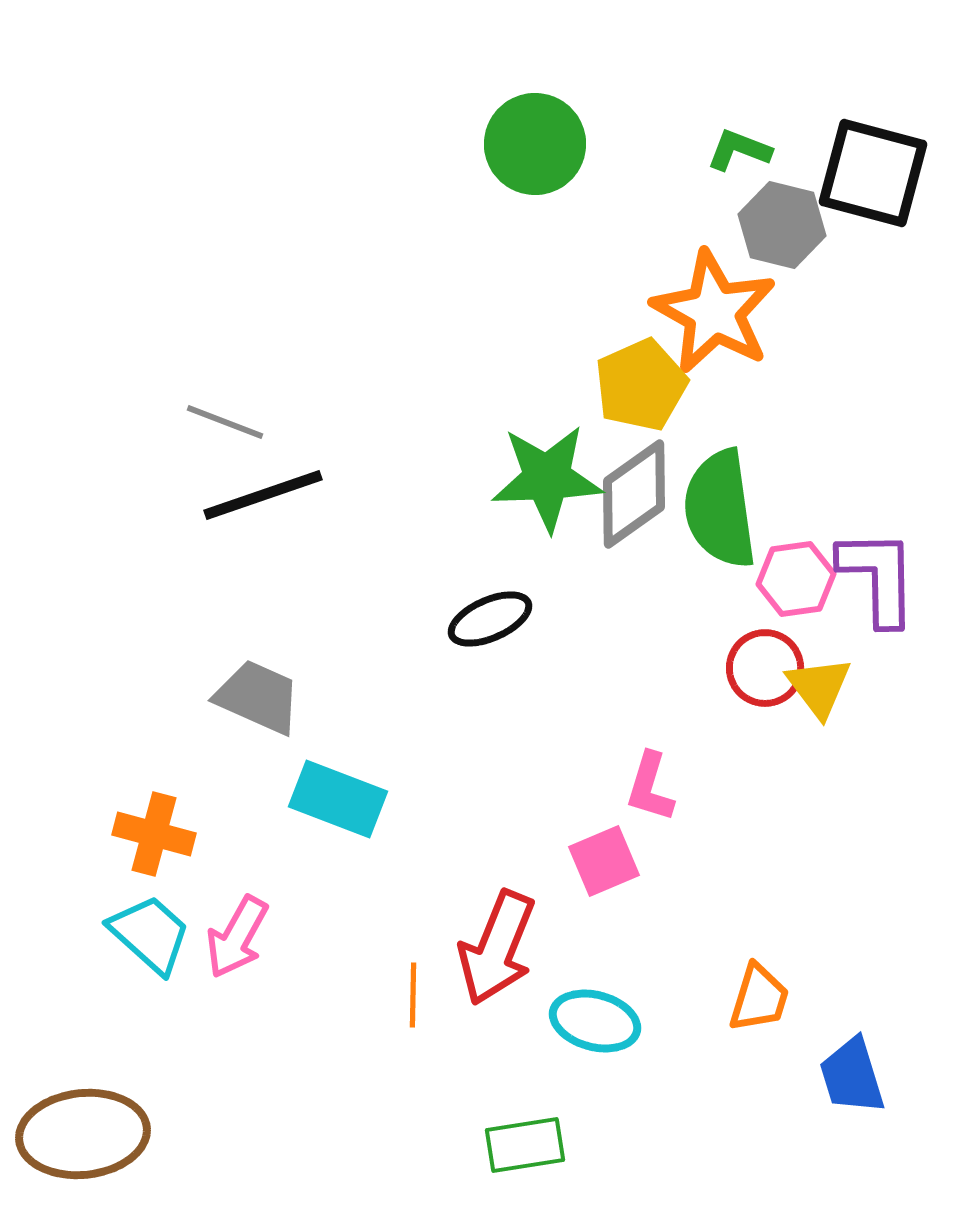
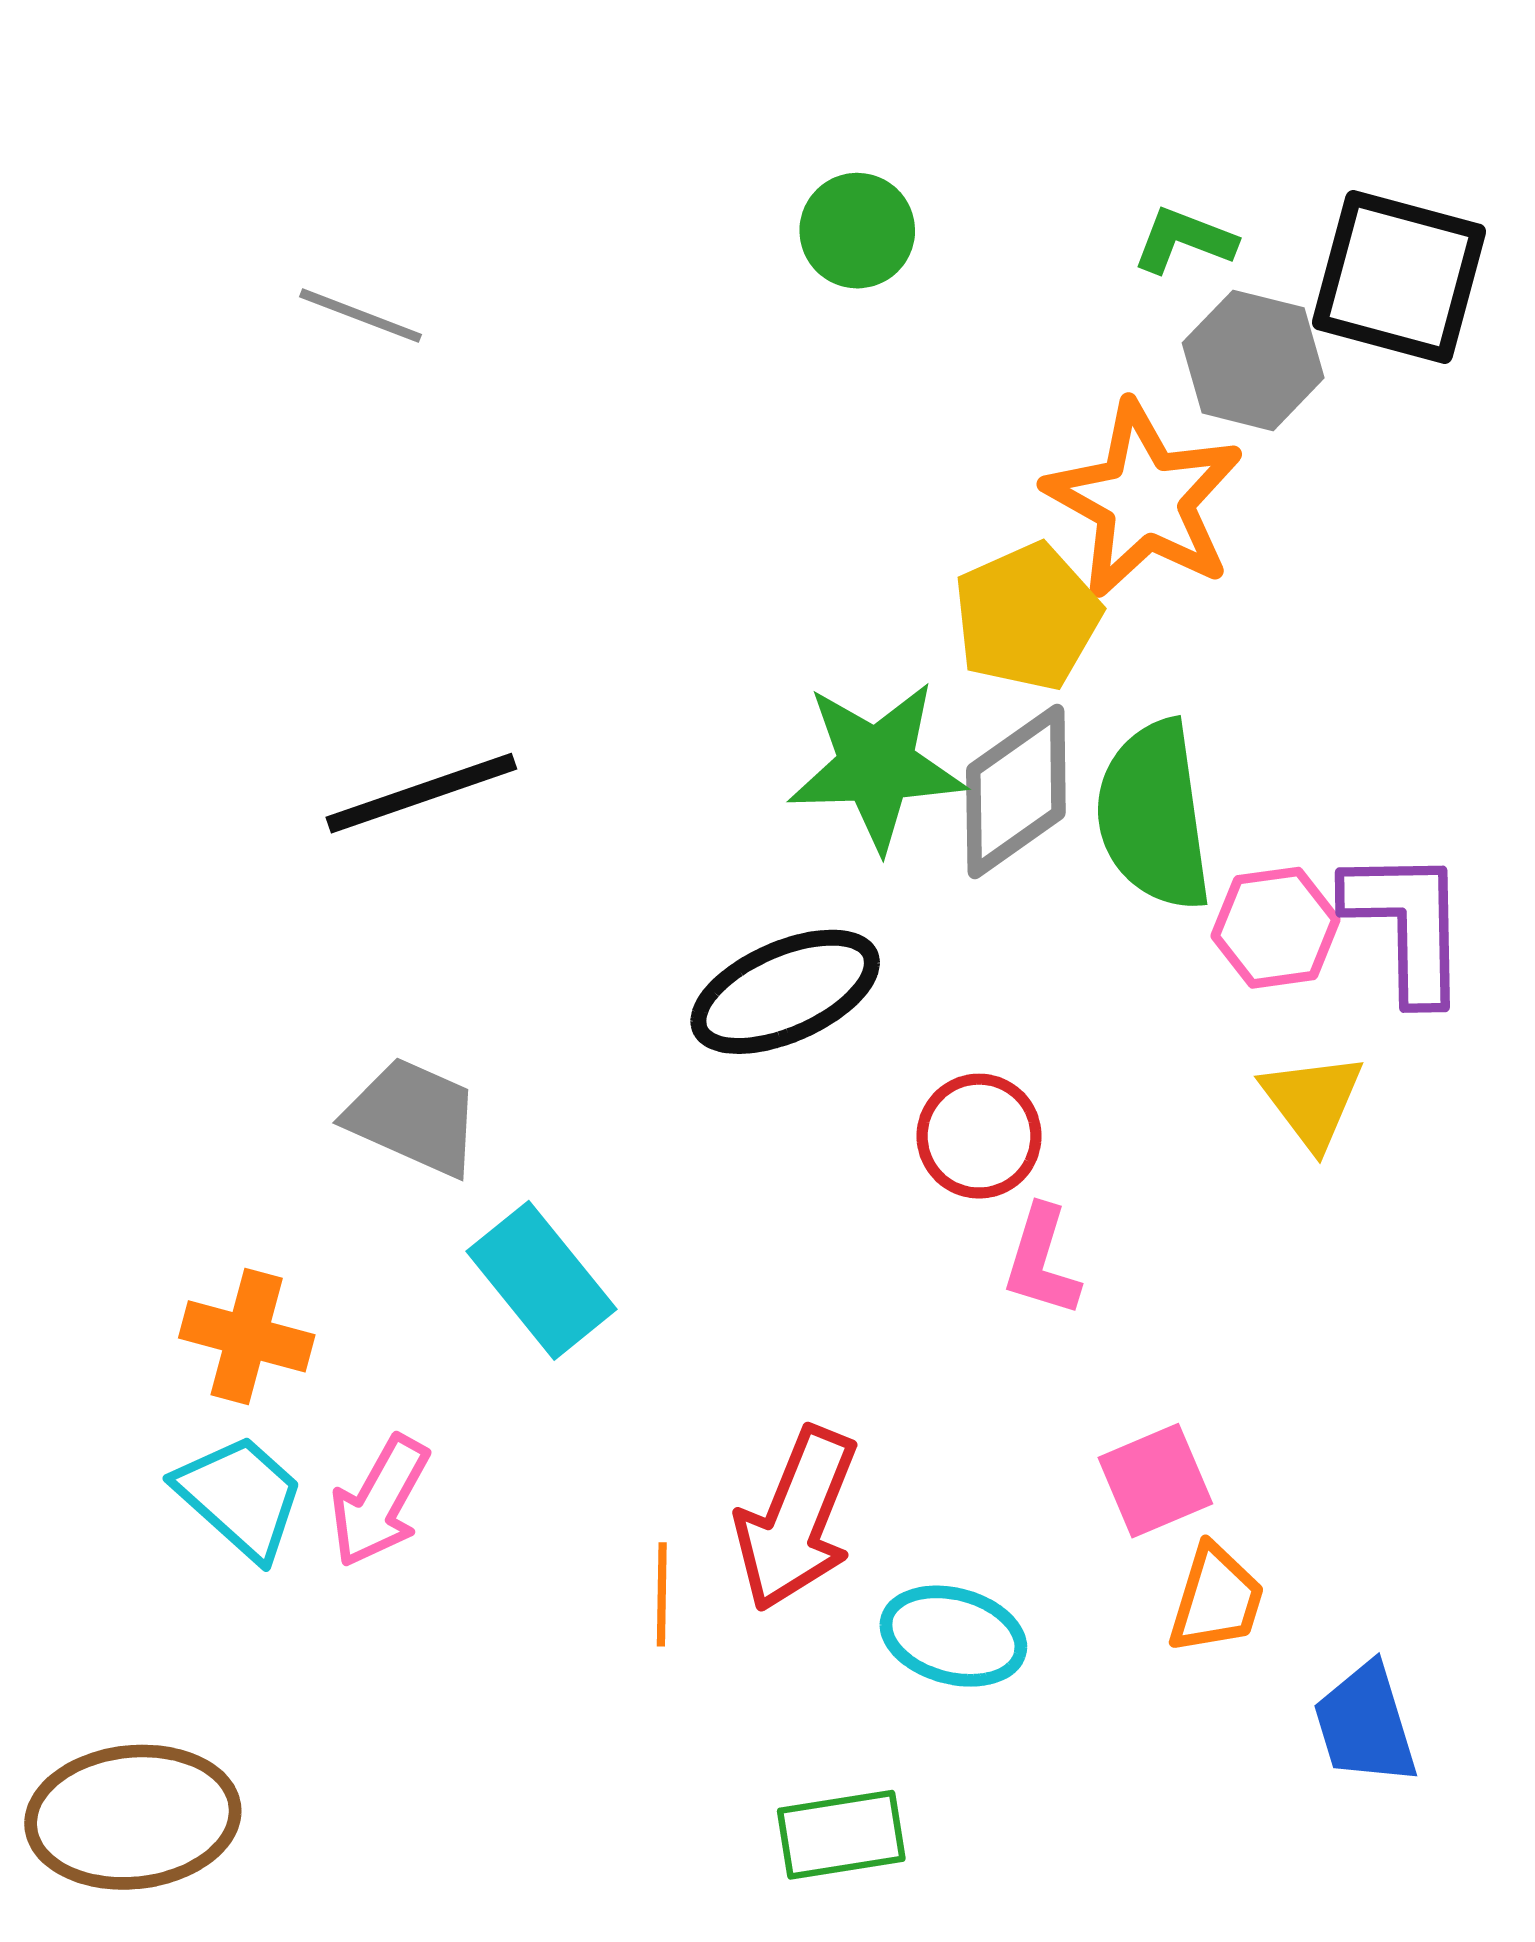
green circle: (535, 144) -> (857, 231), size x0.7
gray line: (225, 422) -> (360, 316), moved
black ellipse: (490, 619) -> (785, 992), size x1.4
red circle: (765, 668) -> (979, 1136), moved
cyan rectangle: (338, 799) -> (542, 1280), turned 30
pink square: (604, 861) -> (1155, 1481), moved

